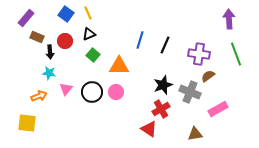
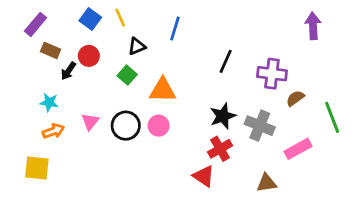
black triangle: (89, 34) -> (137, 46), moved
blue line: (140, 40) -> (175, 29), moved
black arrow: (50, 52) -> (68, 71), turned 40
green line: (236, 54) -> (332, 117), moved
cyan star: (49, 73) -> (49, 102), moved
brown semicircle: (208, 76) -> (295, 98), moved

